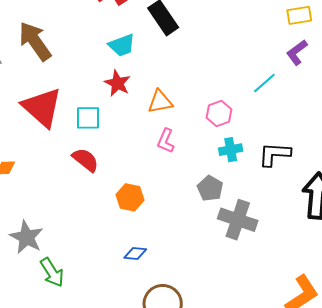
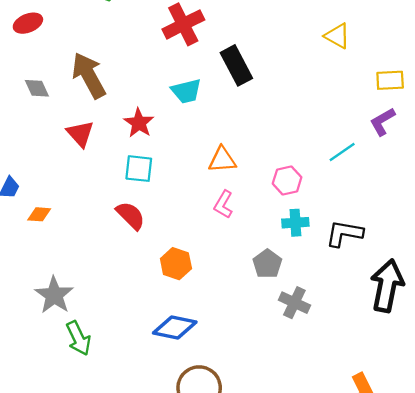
red star: (117, 83) -> (139, 123), moved
red triangle: (42, 107) -> (80, 134), moved, size x0.6
gray cross: (238, 220) -> (294, 303), size x0.7
blue diamond: (135, 253) -> (175, 327), size x1.6

